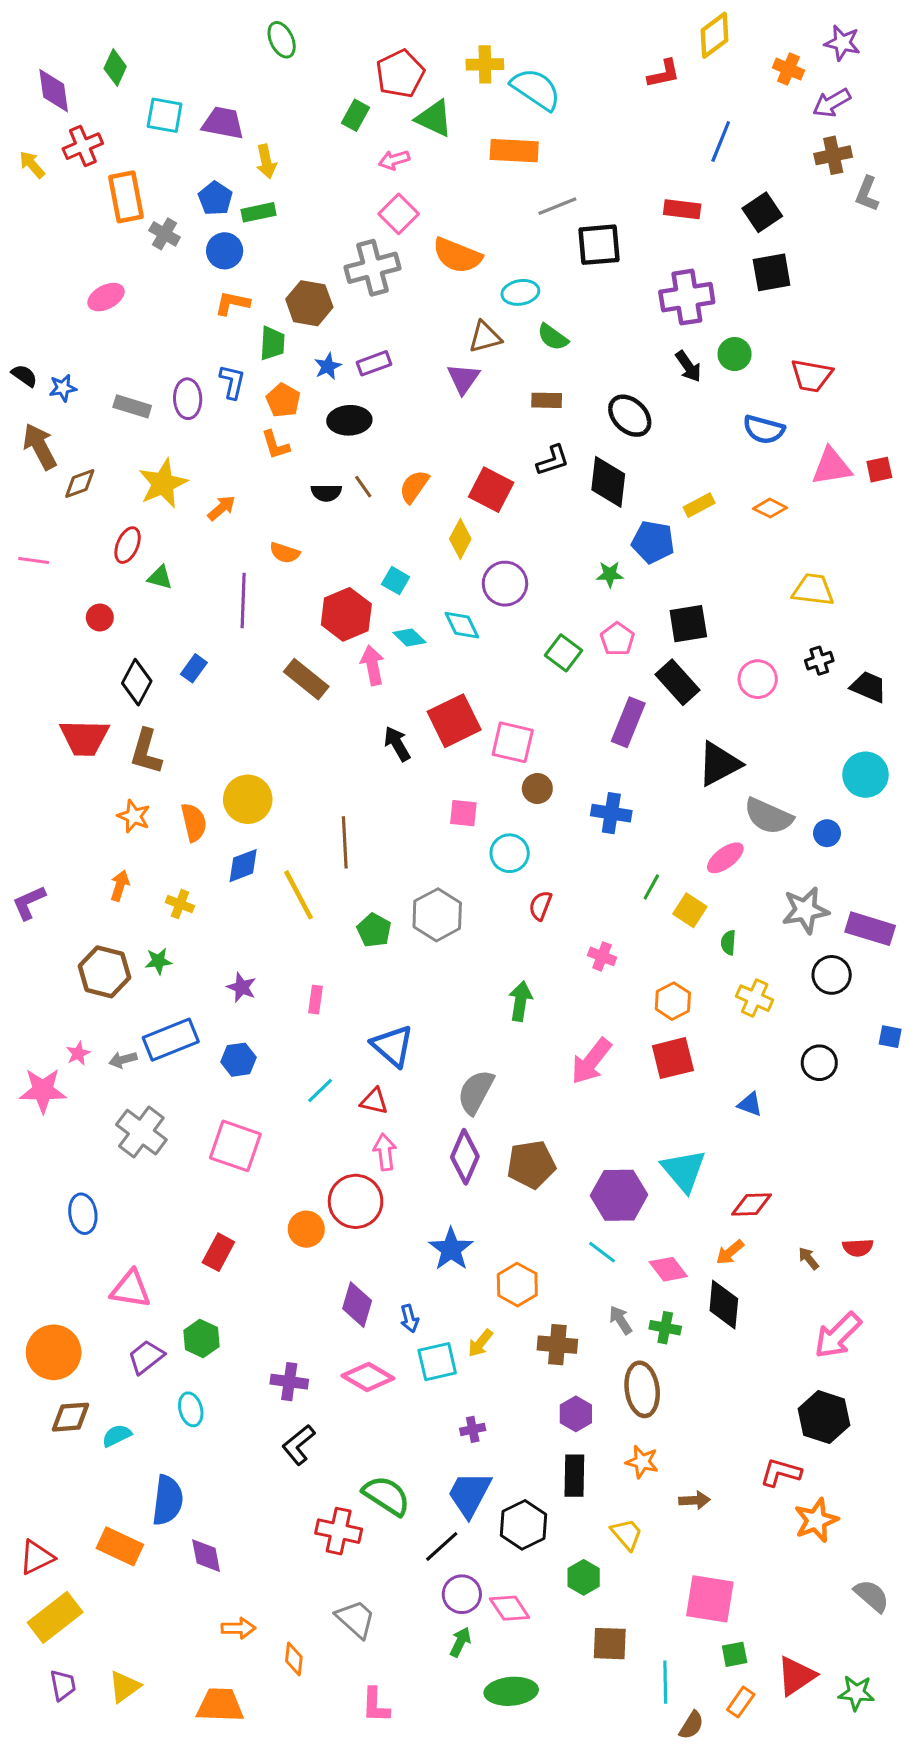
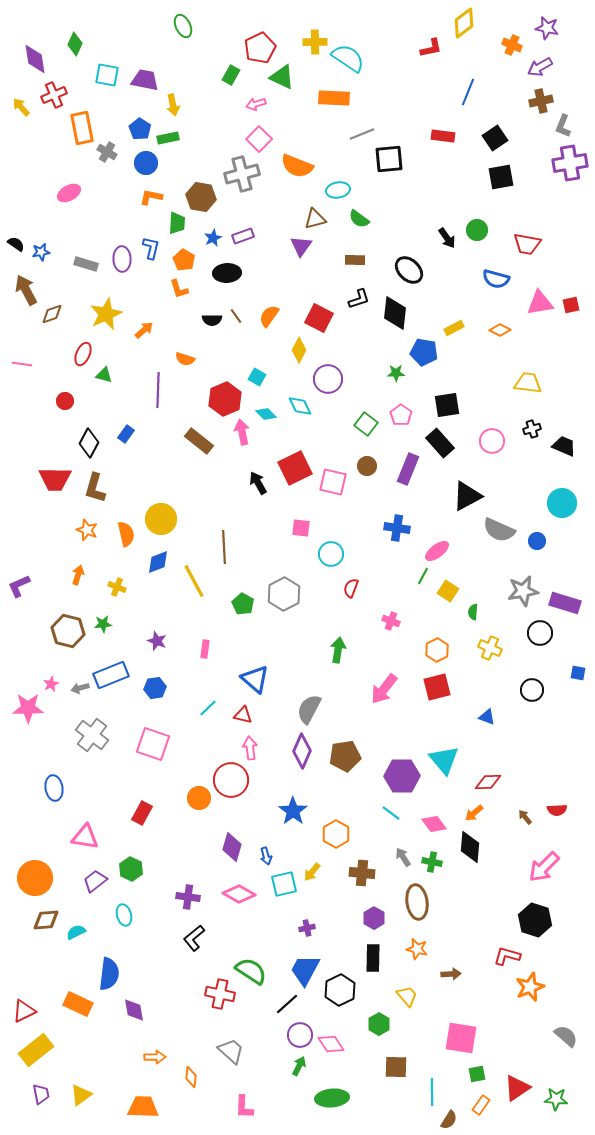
purple cross: (687, 297) -> (570, 163), moved
brown circle: (537, 788) -> (367, 466), moved
pink ellipse: (725, 858) -> (437, 551), moved

